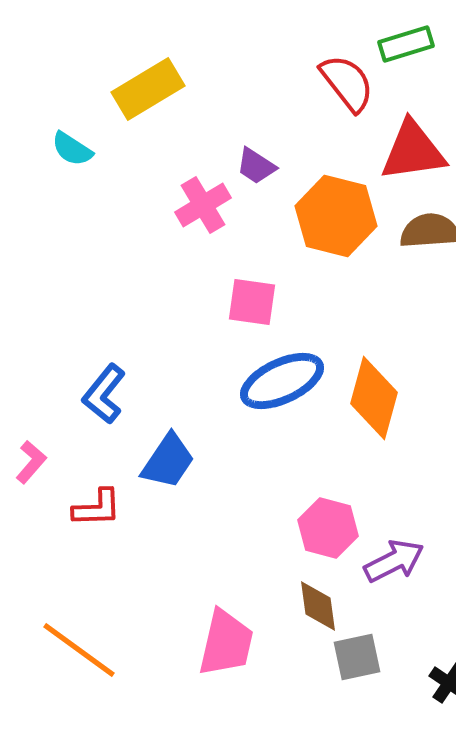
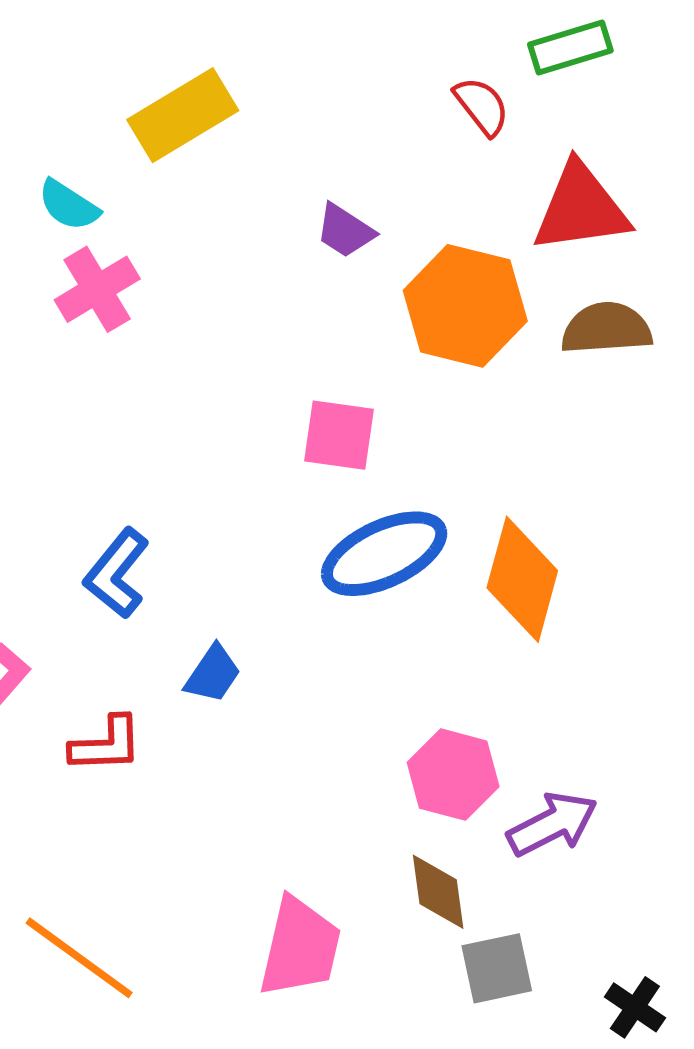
red semicircle: (347, 83) -> (482, 106), size x0.7
pink cross: (203, 205) -> (97, 289), moved
blue trapezoid: (168, 461) -> (213, 674), size x0.7

